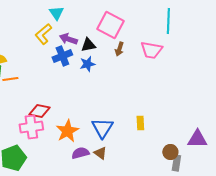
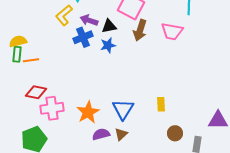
brown arrow: (119, 49) -> (140, 30), size x1.5
red diamond: (39, 111) -> (36, 92), moved
brown circle: (170, 152) -> (175, 133), moved
brown triangle: (100, 153) -> (121, 134), turned 40

